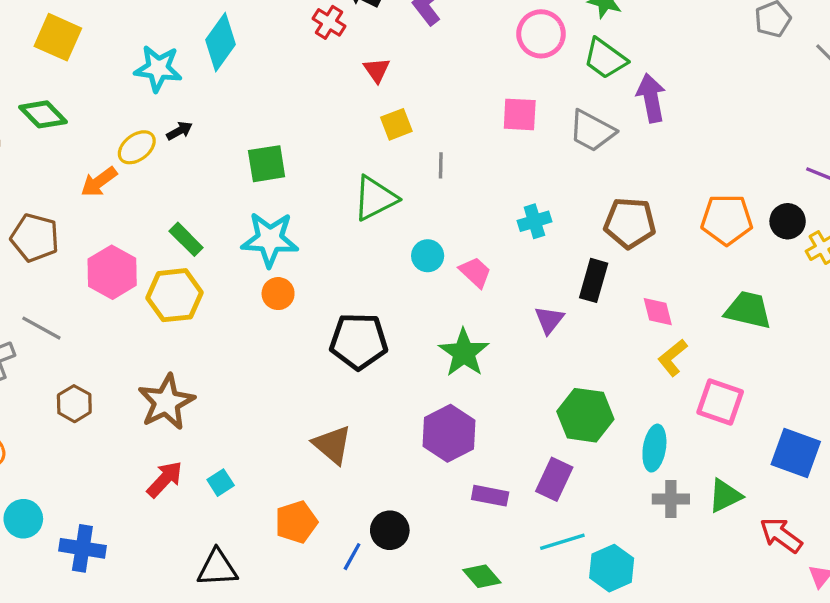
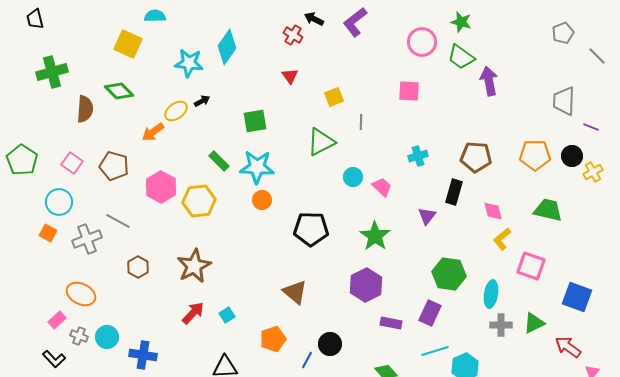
red triangle: (377, 70) -> (290, 76), moved
gray trapezoid: (592, 131) -> (564, 101), moved, turned 64
green rectangle: (186, 239) -> (219, 161), moved

